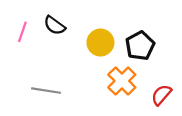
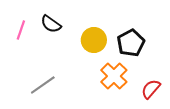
gray line: (46, 91) -> (43, 85), turned -44

